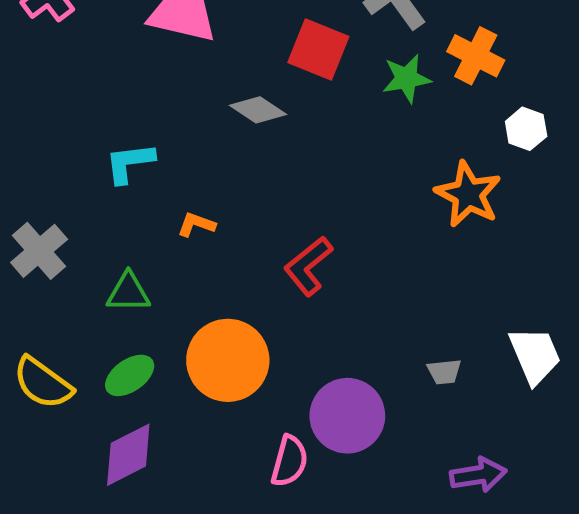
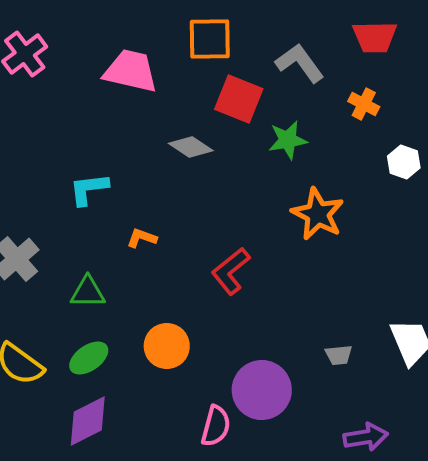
orange cross: (476, 56) -> (364, 104), size x0.7
green star: (406, 78) -> (288, 140), moved
orange star: (468, 194) -> (318, 214), moved
orange circle: (228, 360) -> (167, 346), size x0.7

